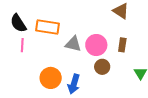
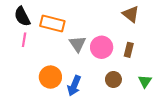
gray triangle: (73, 44) -> (78, 44), turned 36
brown circle: (102, 67) -> (113, 79), moved

